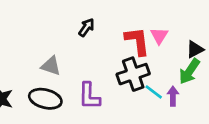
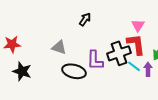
red L-shape: (137, 41) -> (136, 44), moved
purple L-shape: (89, 96) -> (95, 60), moved
black ellipse: (45, 99) -> (74, 71), moved

